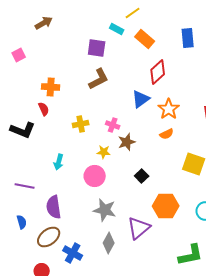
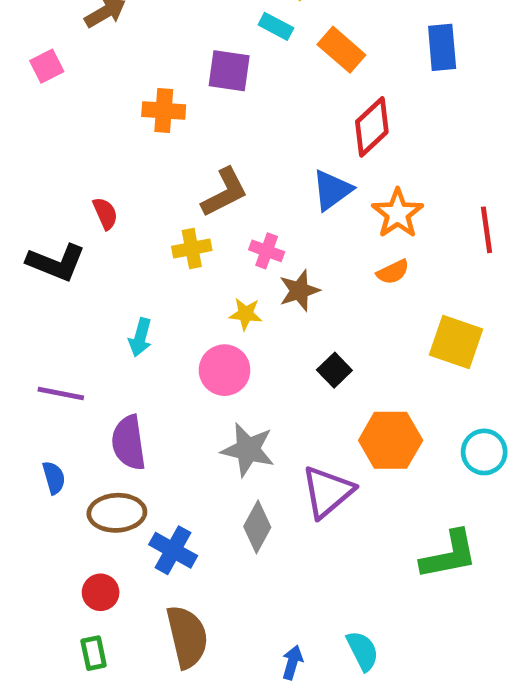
pink square: (19, 55) -> (47, 66), moved
brown L-shape: (99, 79) -> (225, 192), moved
orange cross: (51, 87) -> (164, 111), moved
brown ellipse: (49, 237) -> (117, 513), turned 35

